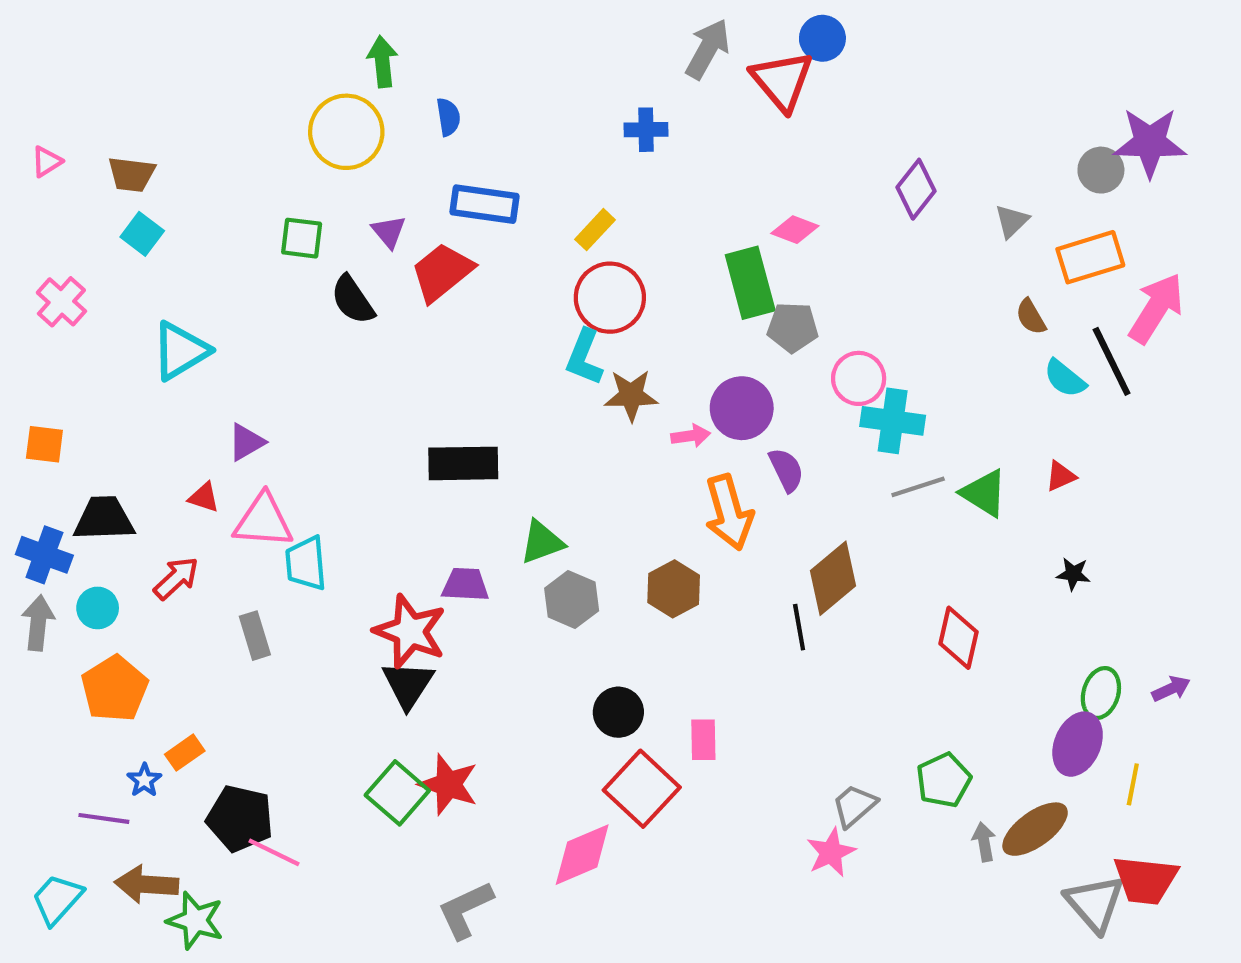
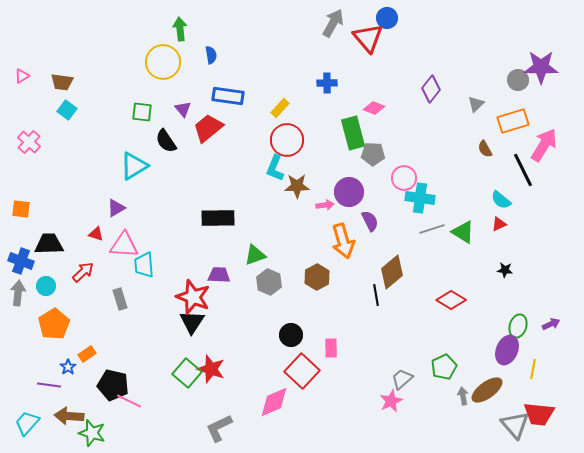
blue cross: (646, 130) -> (327, 83), moved
cyan triangle: (180, 351) -> (134, 166), moved
cyan semicircle: (1065, 378) -> (501, 200), moved
red diamond: (959, 638) -> (451, 300), turned -72

